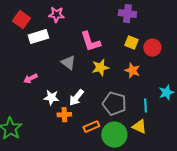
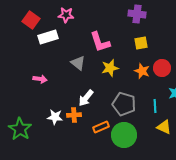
yellow square: (131, 43) -> (141, 43), turned -32
red circle: (152, 48) -> (162, 68), moved
pink arrow: (30, 79) -> (40, 79), turned -144
white star: (51, 98) -> (55, 117), moved
yellow triangle: (139, 127) -> (164, 127), moved

